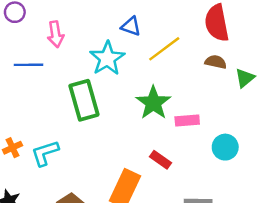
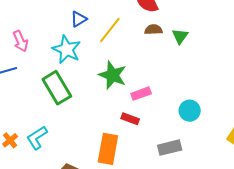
blue triangle: (131, 26) -> (79, 19), turned -36
pink rectangle: (187, 121) -> (141, 94), moved
cyan circle: (225, 147) -> (190, 111), moved

